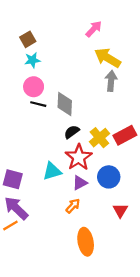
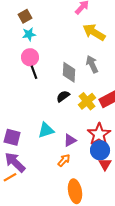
gray arrow: (111, 81) -> (92, 64), moved, turned -30
black line: (38, 104) -> (34, 72), turned 56
gray diamond: (65, 104) -> (69, 72), moved
red star: (79, 157) -> (99, 134), moved
blue circle: (109, 177) -> (100, 150), moved

